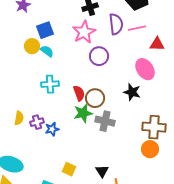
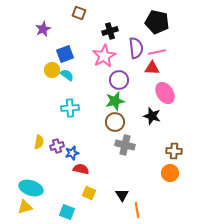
red triangle: (157, 44) -> (152, 68), moved
red semicircle: (79, 93) -> (81, 169), moved, turned -56
green star: (83, 113) -> (115, 101), moved
brown cross: (154, 127) -> (174, 151), size x0.7

